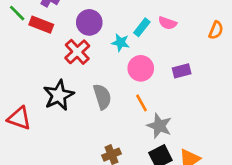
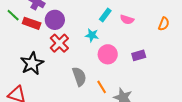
purple circle: (89, 22) -> (55, 20), moved
cyan rectangle: (142, 27) -> (105, 15), moved
black star: (59, 95) -> (32, 63), moved
orange line: (142, 103) -> (102, 87), moved

